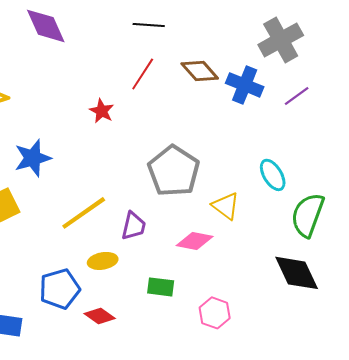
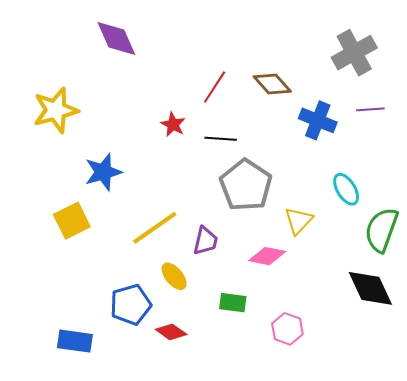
black line: (149, 25) -> (221, 139), moved
blue cross: (245, 85) -> (318, 120), moved
purple line: (297, 96) -> (370, 109), turned 32
yellow triangle: (226, 206) -> (299, 221), turned 36
yellow ellipse: (103, 261) -> (174, 276), turned 60

